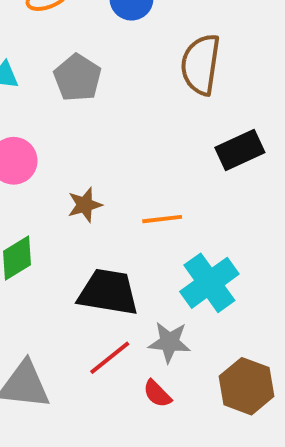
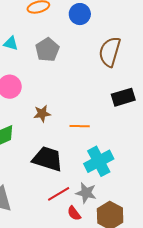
gray star: (169, 342) -> (86, 193), moved
red line: (110, 358) -> (59, 194), moved
red semicircle: (157, 394) -> (74, 213), moved

